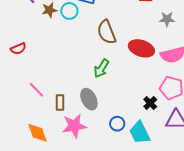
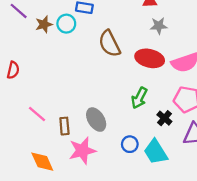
gray star: (167, 19) -> (159, 26), moved
red semicircle: (18, 49) -> (13, 70), turned -49
green arrow: (101, 68) -> (139, 98), moved

